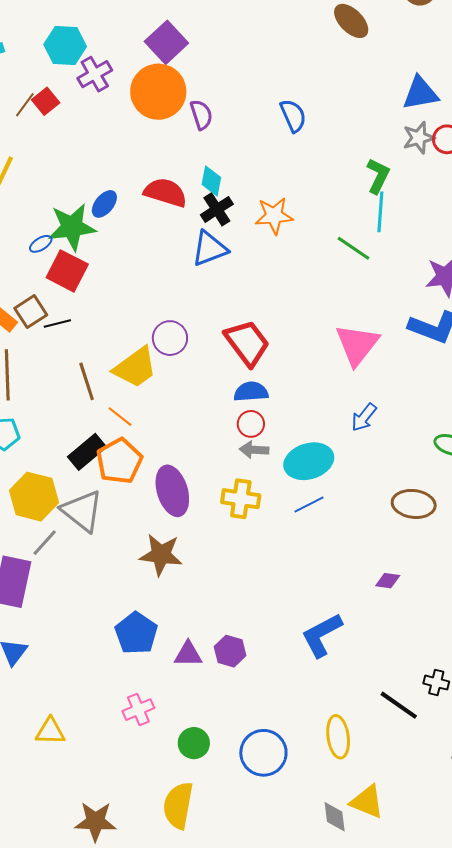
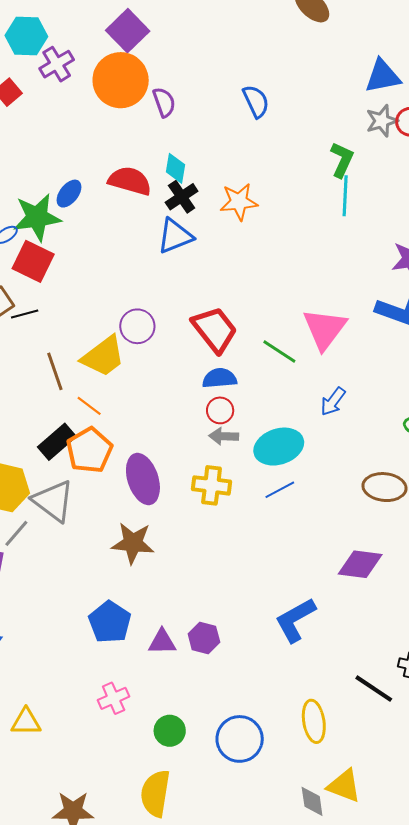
green line: (354, 248) -> (279, 352), moved
purple diamond: (388, 581) -> (360, 564), size x1.8

